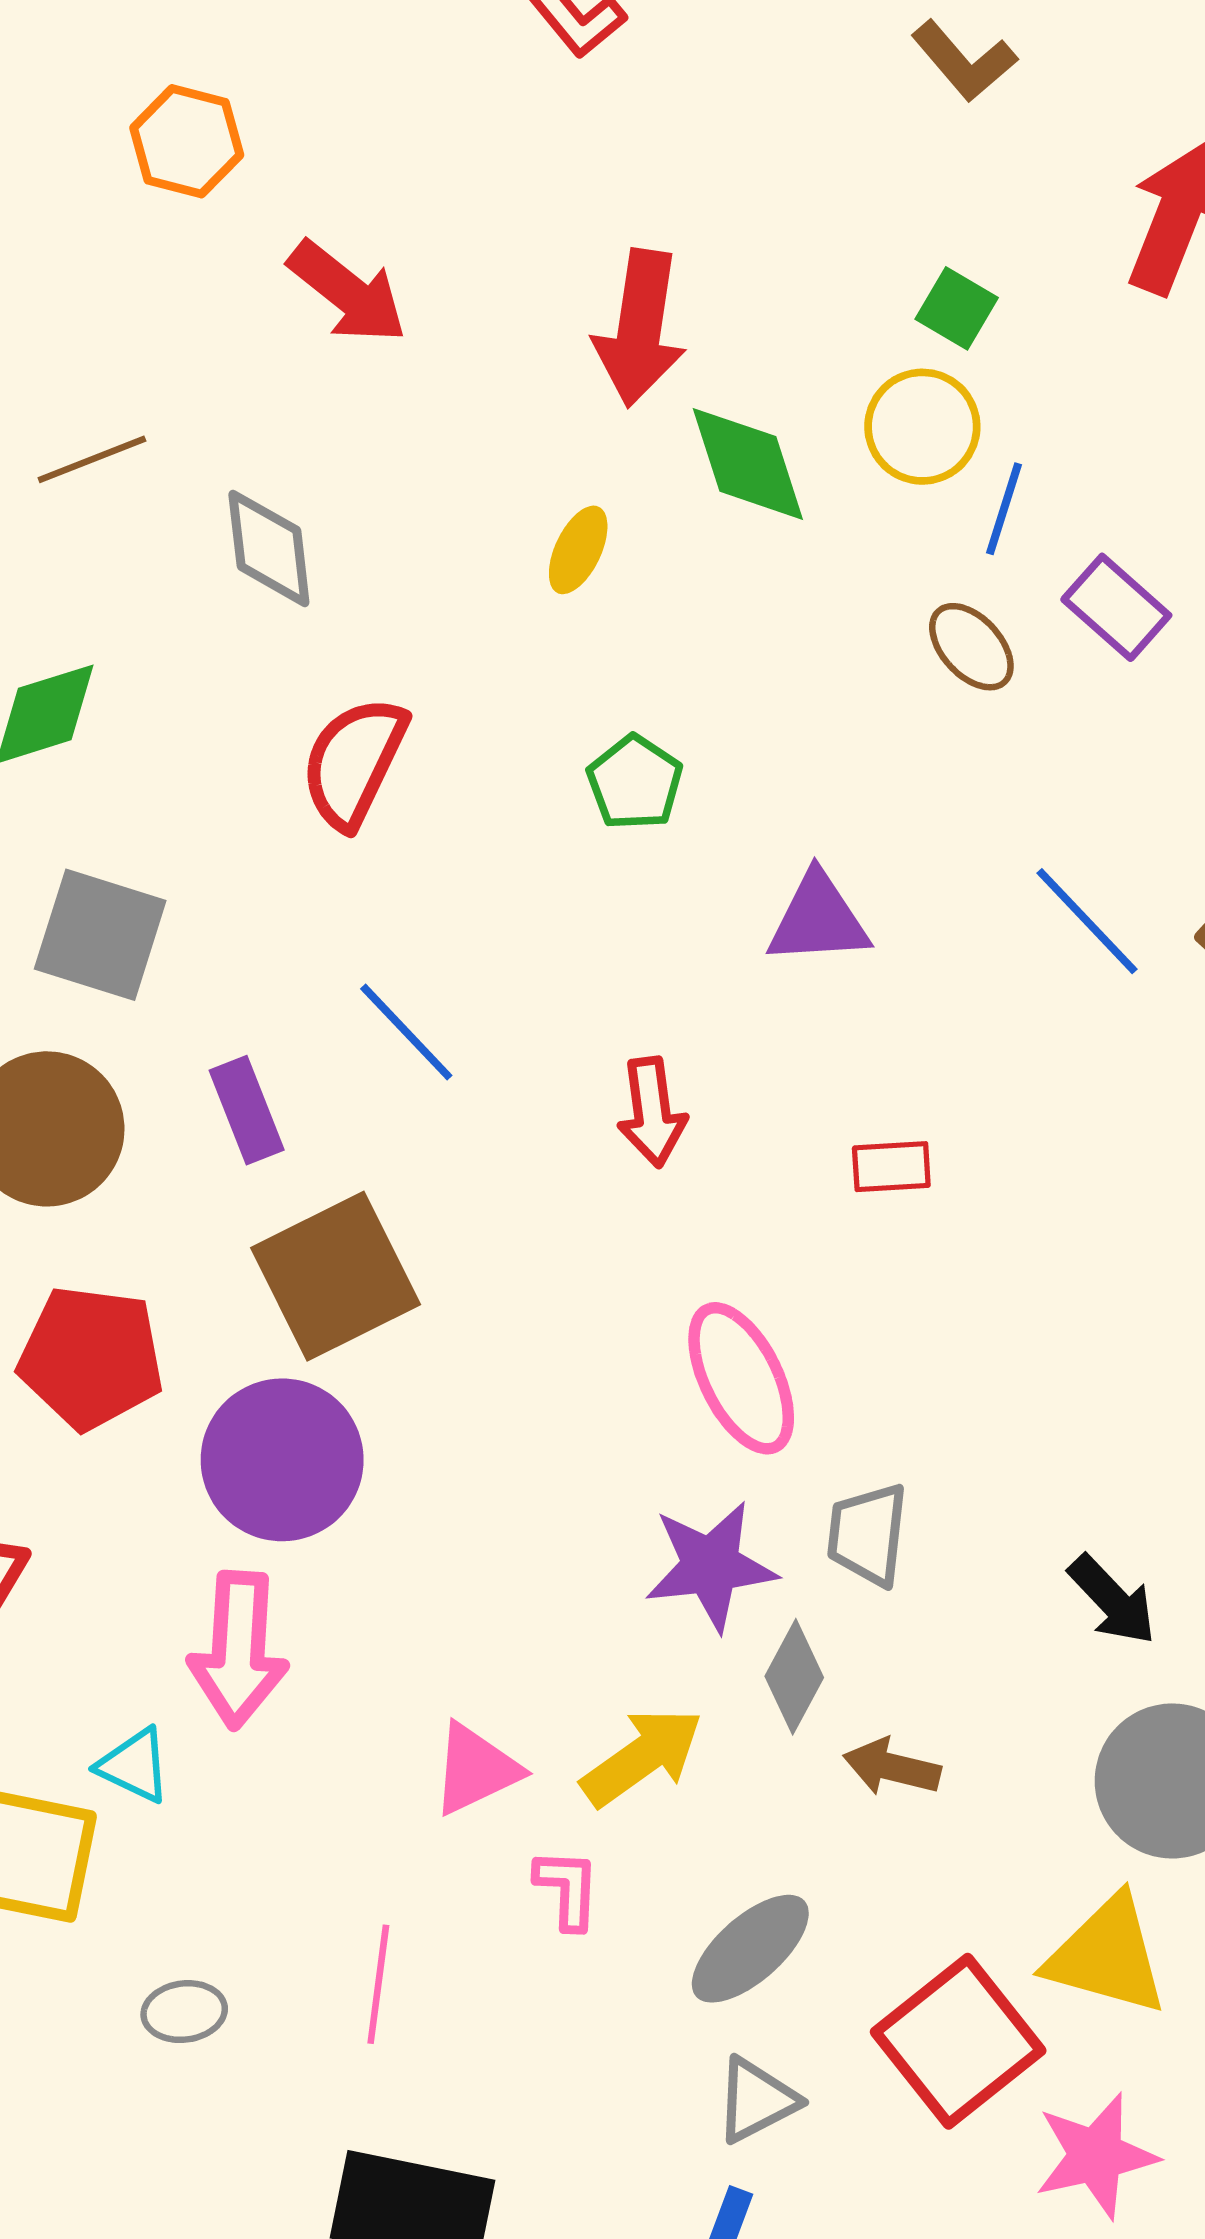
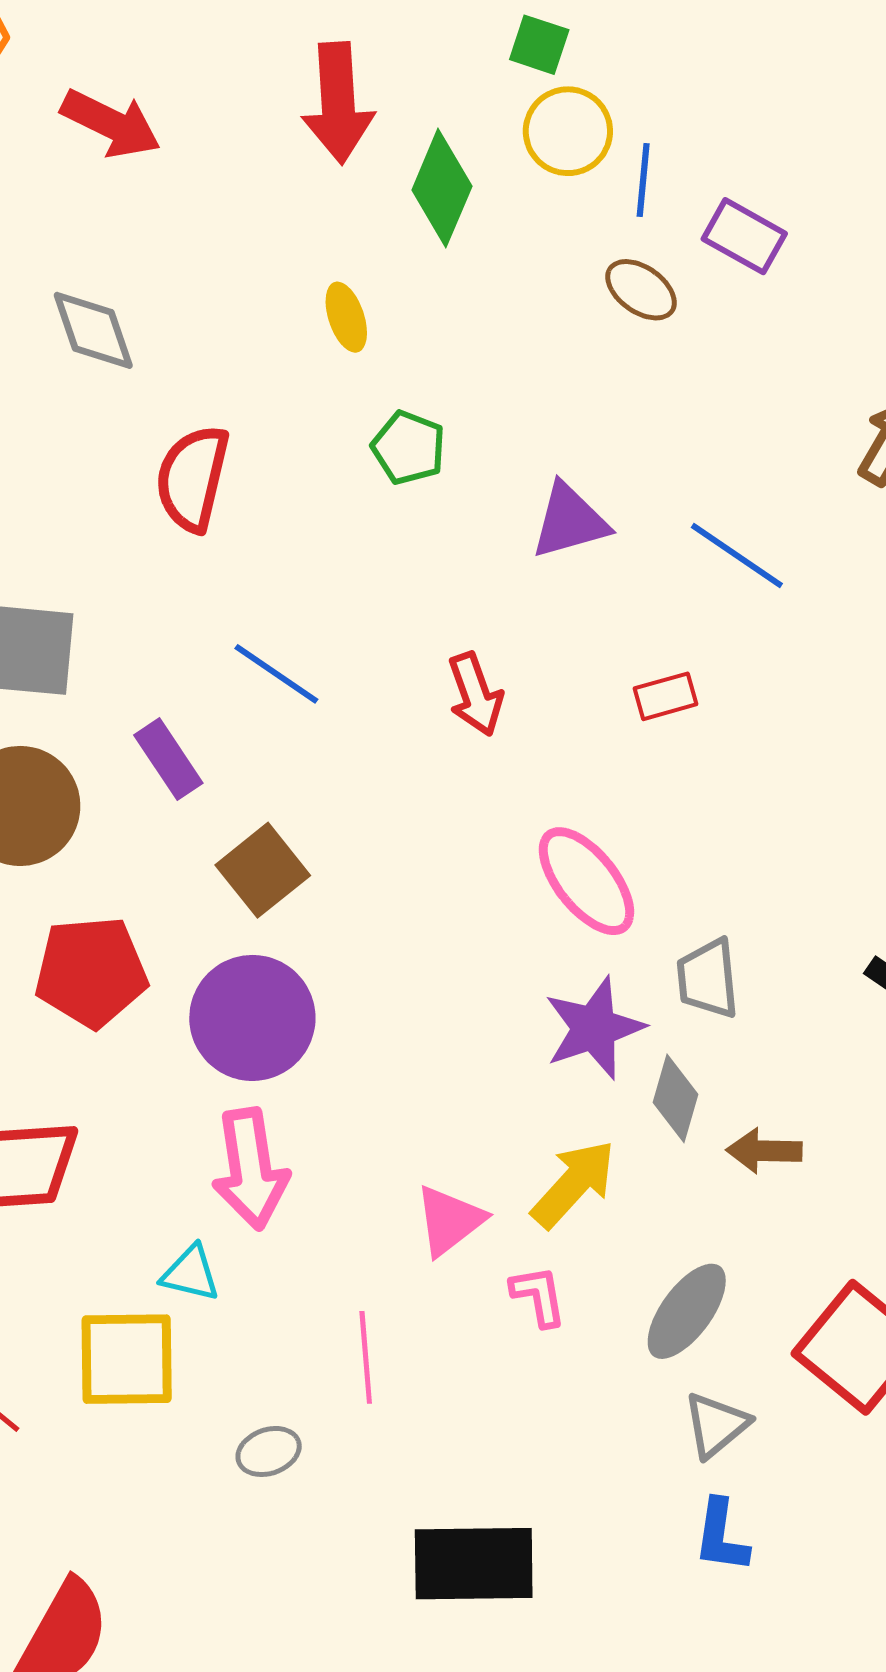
green square: (957, 308) -> (539, 45), moved
green diamond: (748, 464) -> (442, 188), turned 53
yellow ellipse: (578, 550) -> (346, 317), moved, turned -32
blue line: (1087, 921) -> (737, 556), moved
brown square: (336, 1276) -> (263, 870), size x0.7
pink line: (378, 1984) -> (366, 1357), moved

